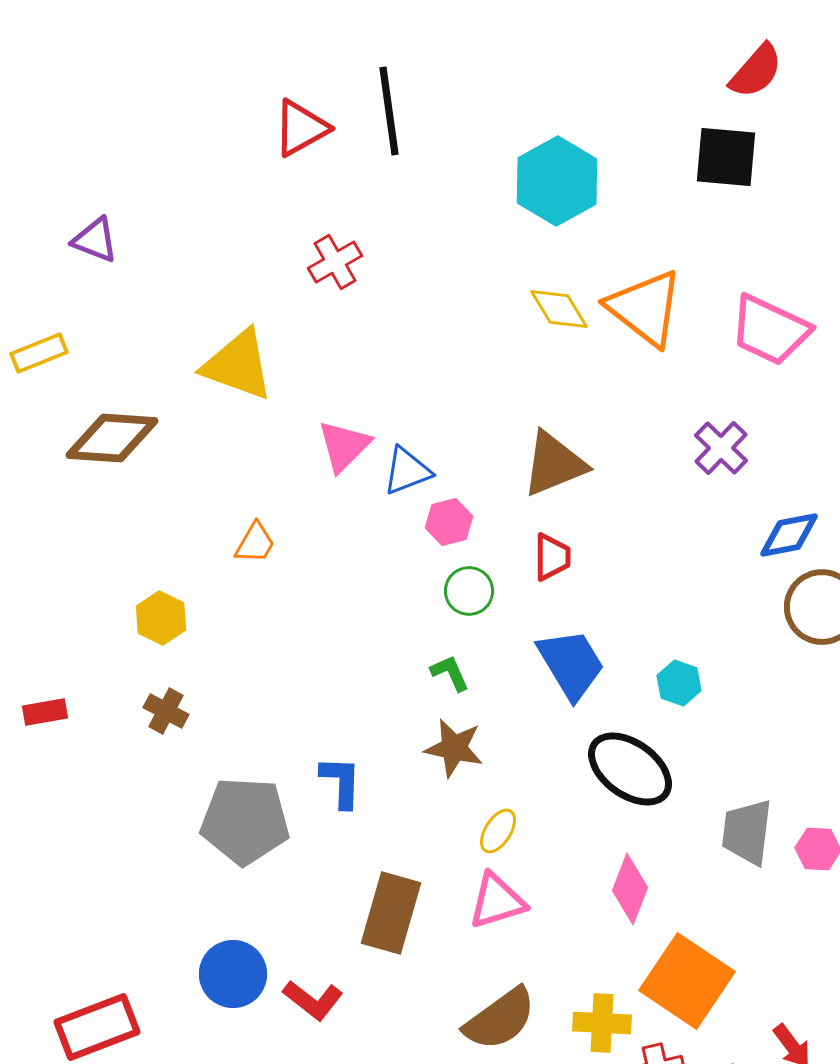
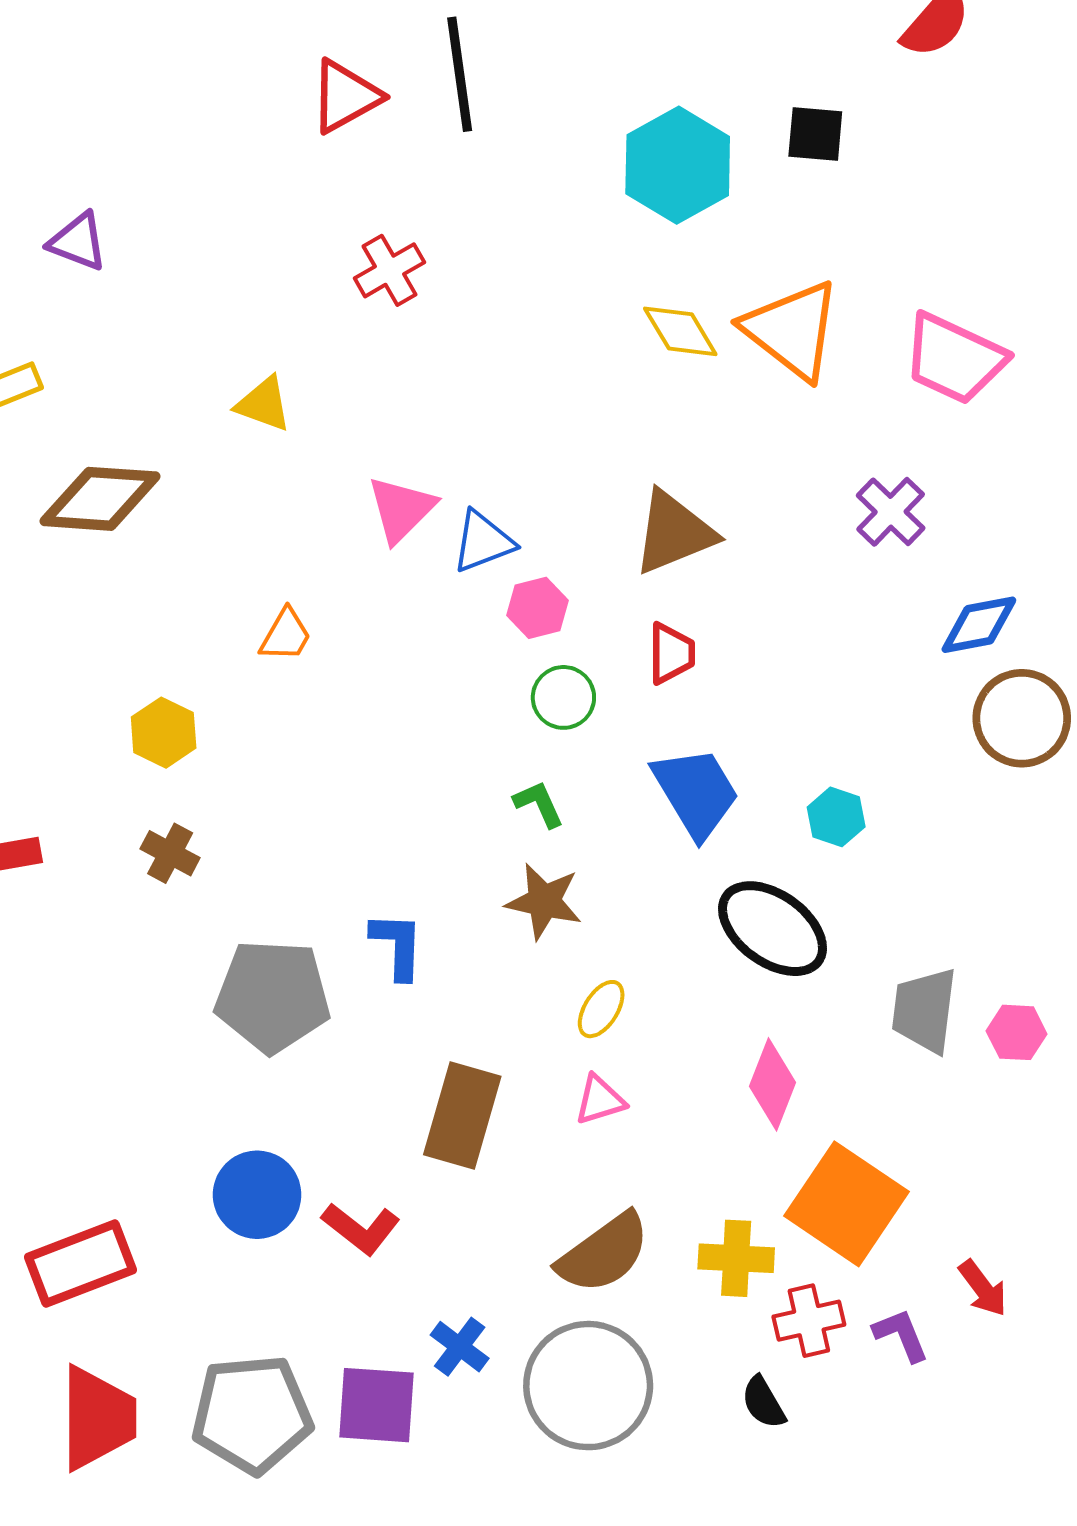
black square: (726, 157) -> (815, 134), moved, size x0.7
yellow triangle: (238, 365) -> (264, 404), size x0.6
pink triangle: (497, 901) -> (600, 1100), size x0.7

